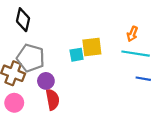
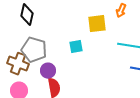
orange arrow: (132, 34) -> (121, 11), moved
yellow square: (92, 47) -> (97, 24), moved

